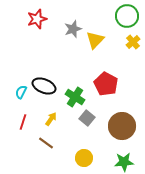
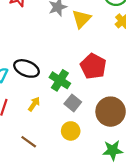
brown line: (46, 143) -> (29, 142), moved
yellow circle: (84, 158) -> (71, 131), moved

